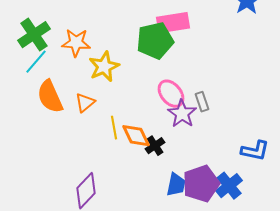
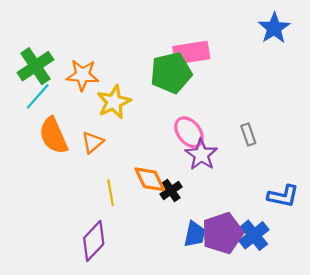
gray rectangle: (202, 102) -> (248, 134), moved
yellow line: (114, 128) -> (111, 193), moved

